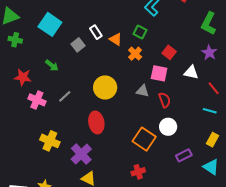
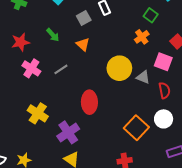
orange triangle: (116, 39) -> (83, 44), moved
red star: (23, 77) -> (20, 42), turned -30
yellow circle: (105, 87) -> (119, 68), moved

